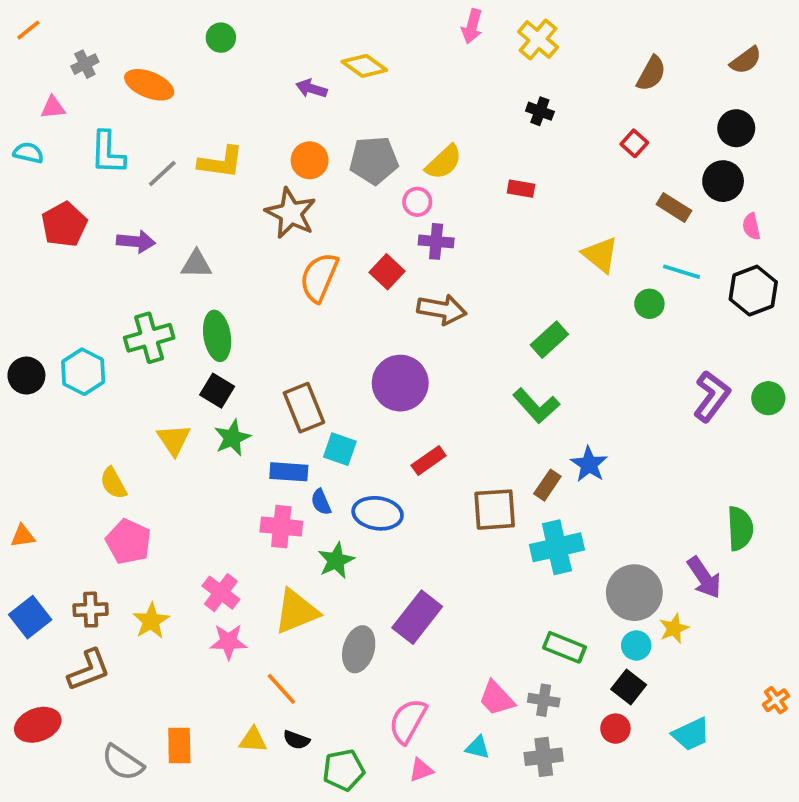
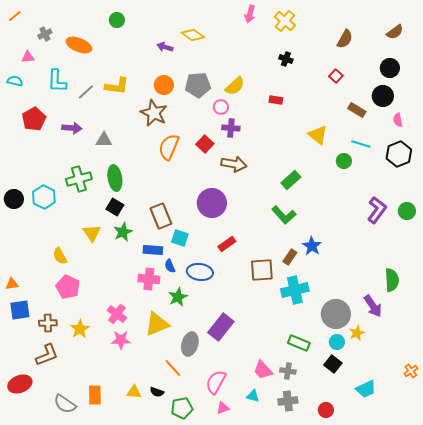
blue square: (30, 617) -> (20, 310), moved, turned 30
orange line: (281, 689) -> (173, 368), moved
red circle: (615, 729) -> (326, 410), moved

